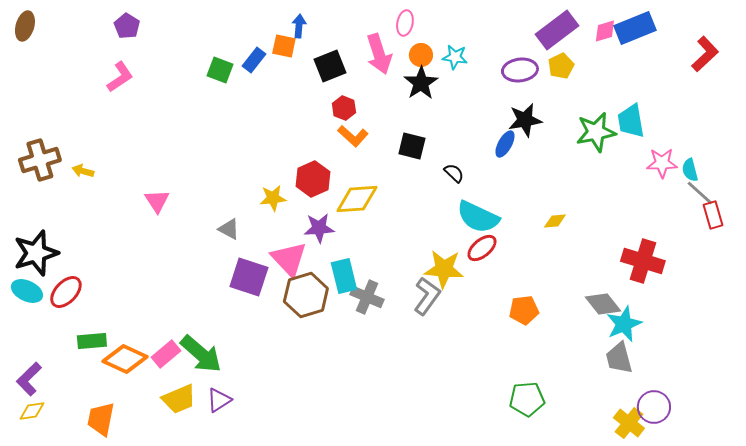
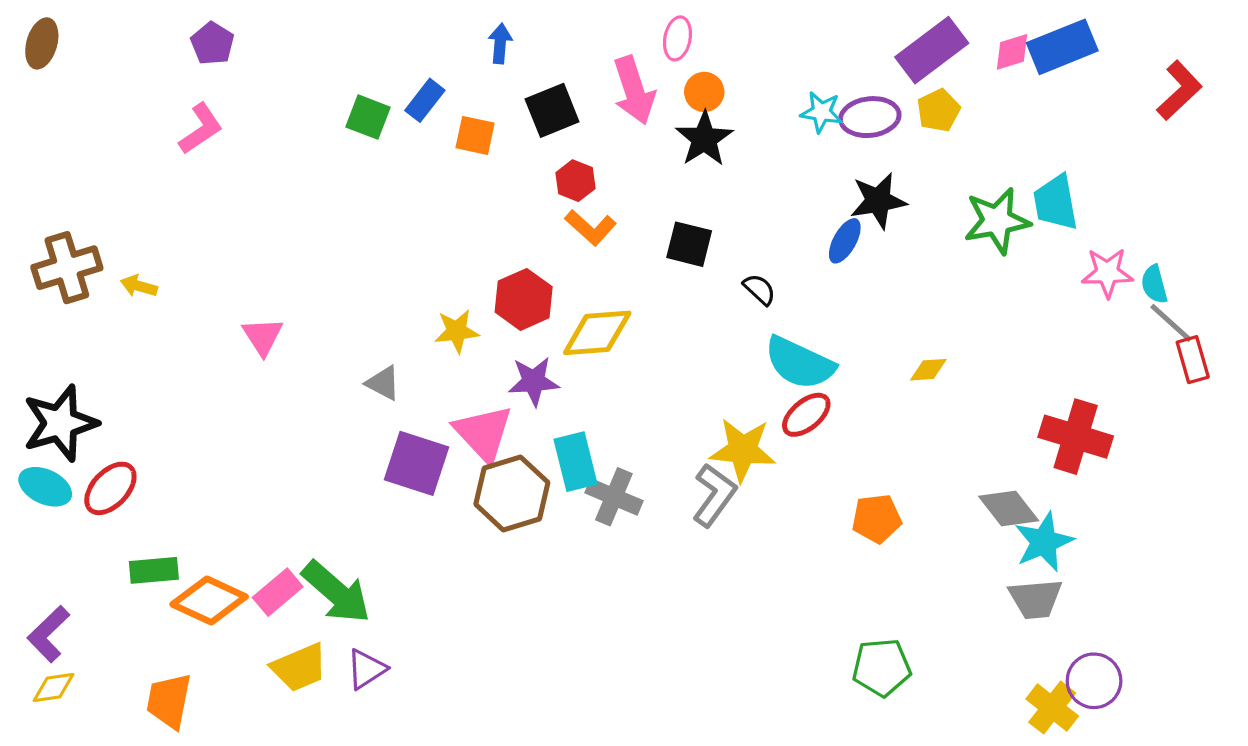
orange square: (284, 46) -> (475, 135), moved
cyan star: (455, 57) -> (821, 112), moved
gray trapezoid: (619, 358) -> (1035, 599), turned -80

